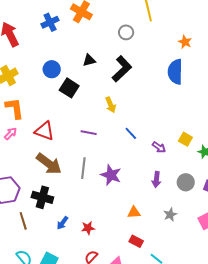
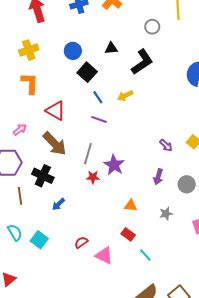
yellow arrow: (111, 105) -> (125, 96), turned 77
blue line: (131, 133) -> (98, 97), moved
pink arrow: (10, 134) -> (20, 130), moved
red star: (88, 228) -> (93, 177), moved

